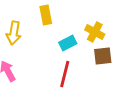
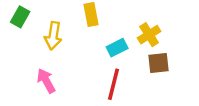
yellow cross: (95, 32) -> (149, 35), turned 30

